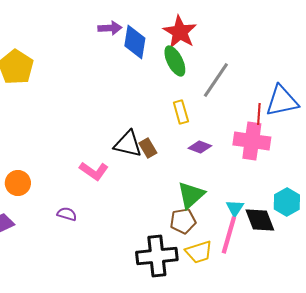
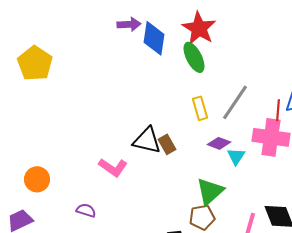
gray line: (216, 80) -> (235, 102), moved
cyan triangle: (235, 208) -> (236, 156), moved

